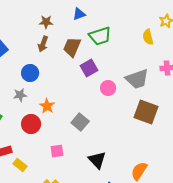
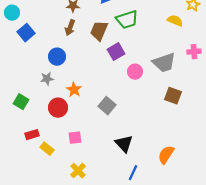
yellow semicircle: (148, 37) -> (175, 21), turned 126
brown square: (146, 112) -> (173, 96), size x0.7
pink square: (57, 151) -> (75, 138), moved

